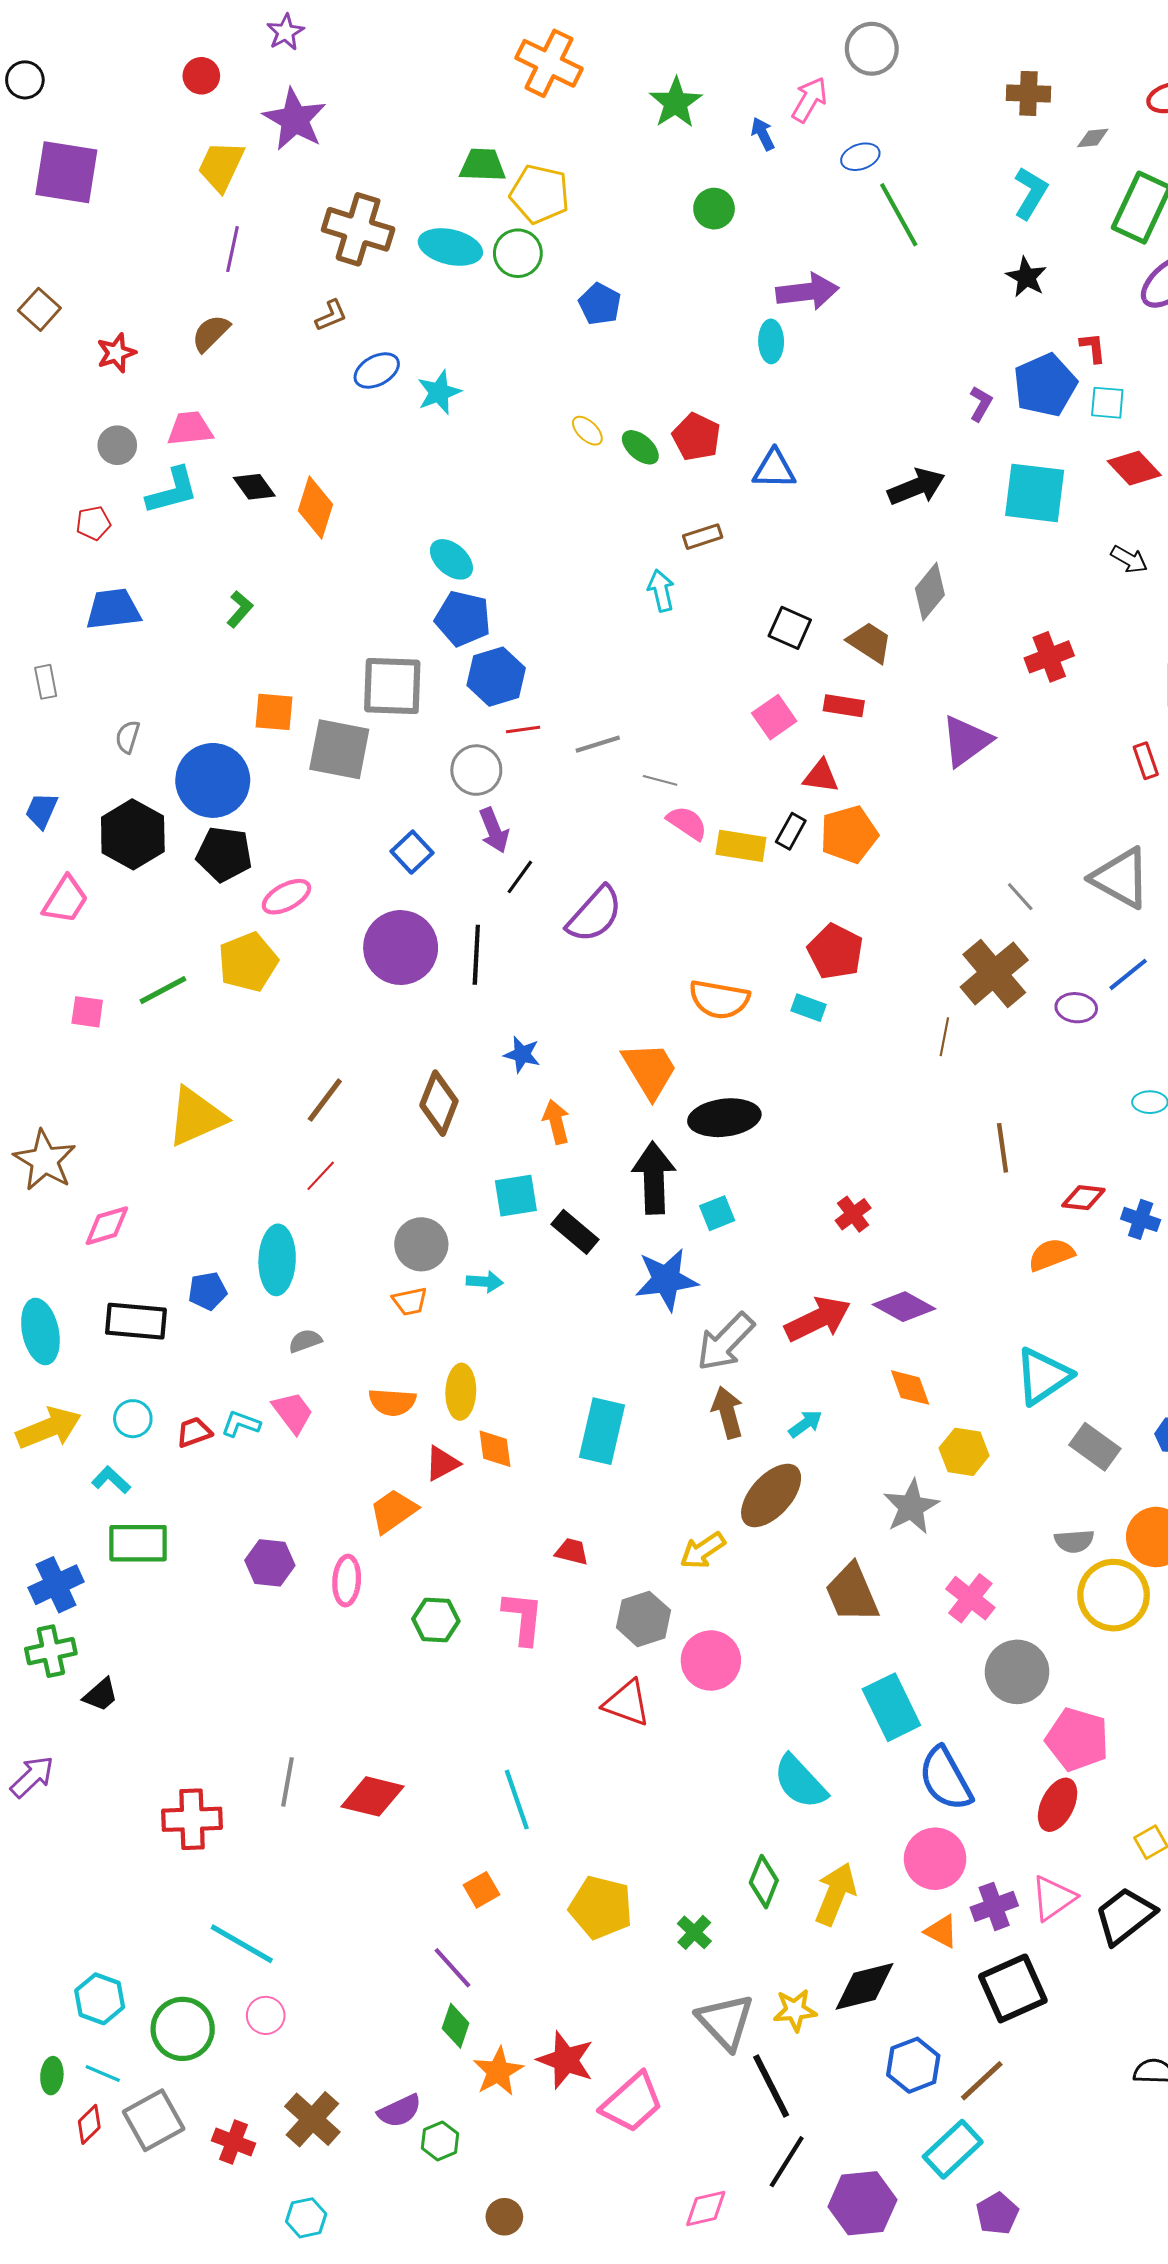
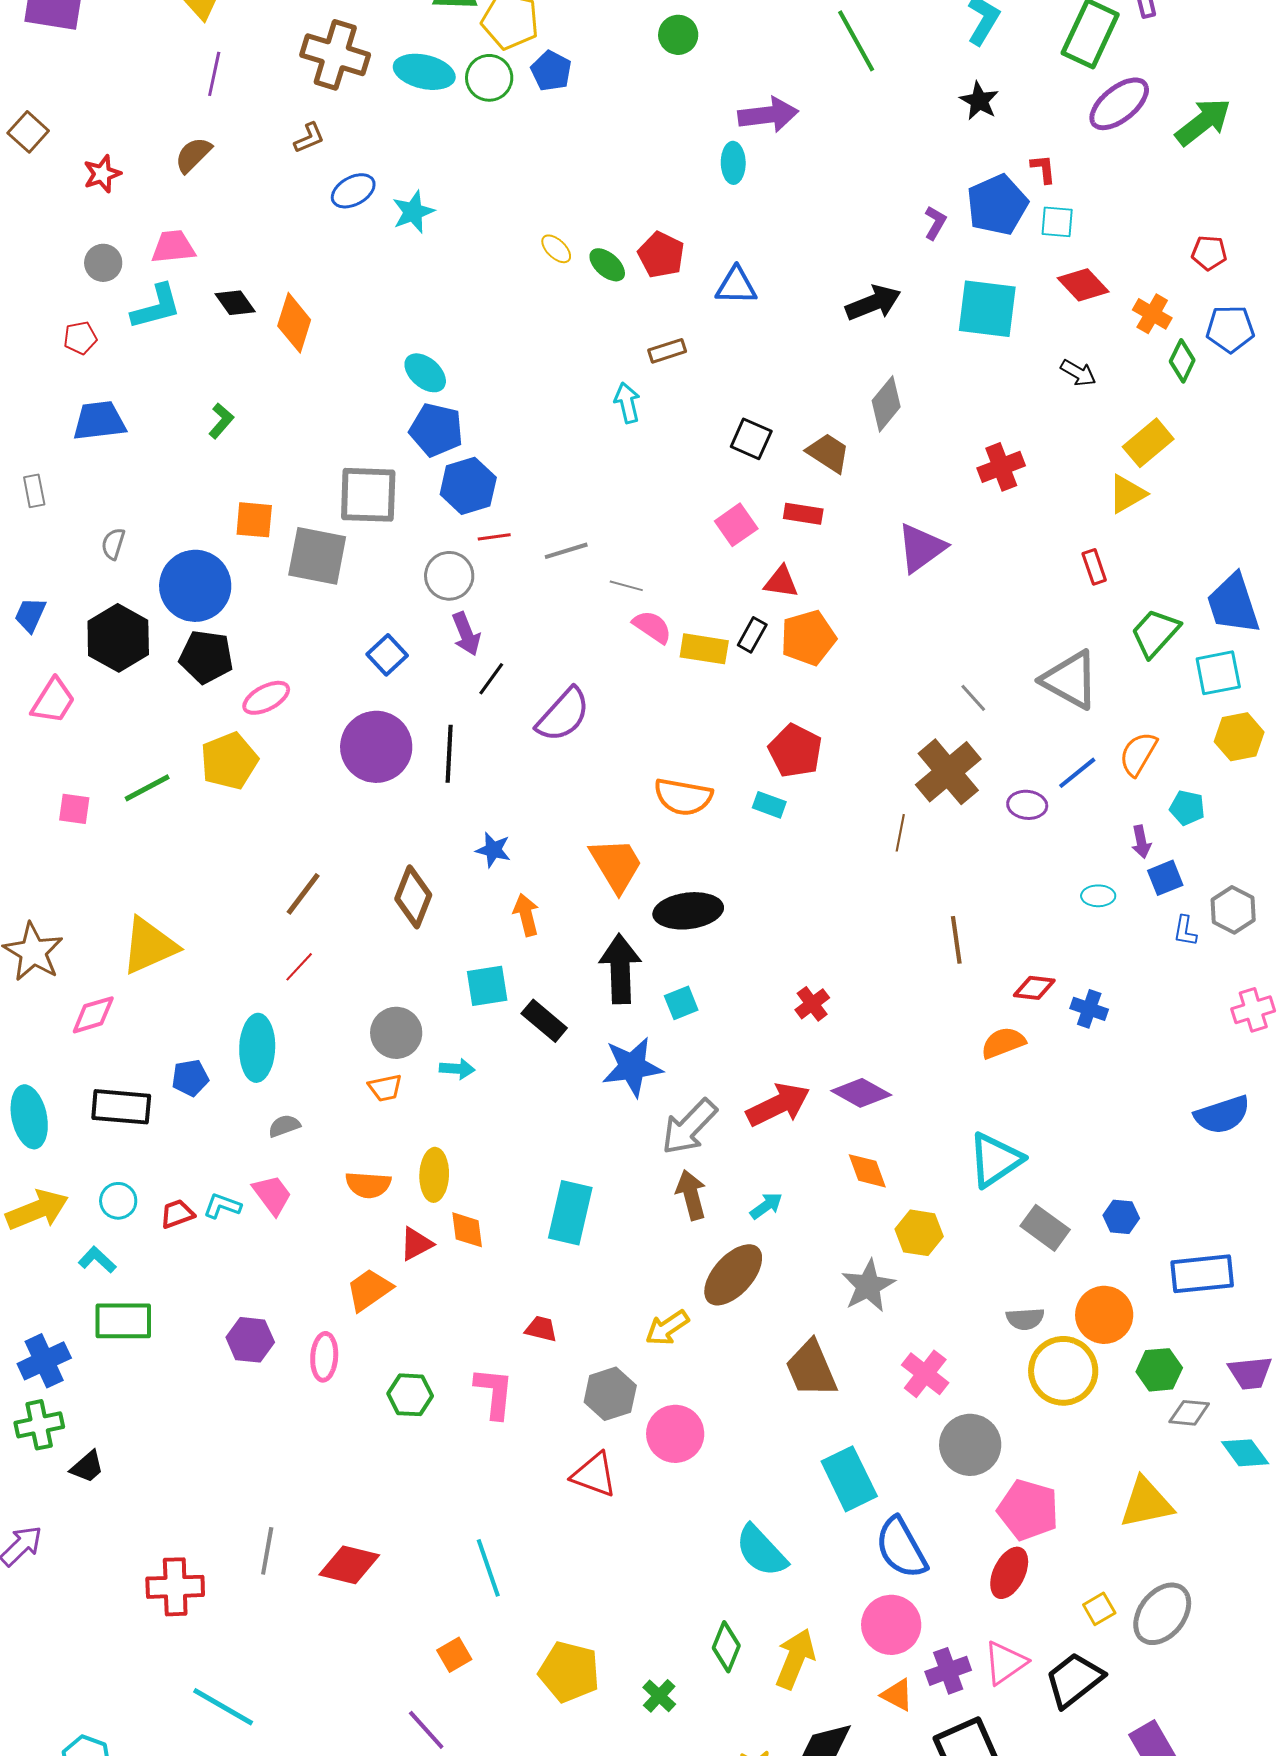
blue pentagon: (600, 304) -> (551, 71), moved
yellow triangle: (196, 1117) -> (149, 946), moved

